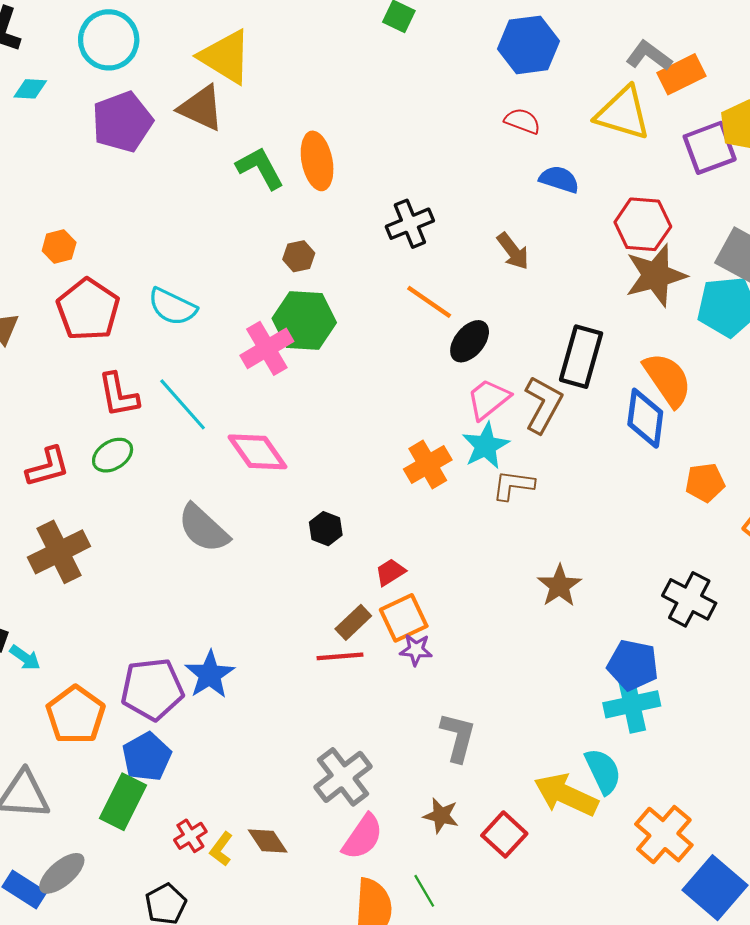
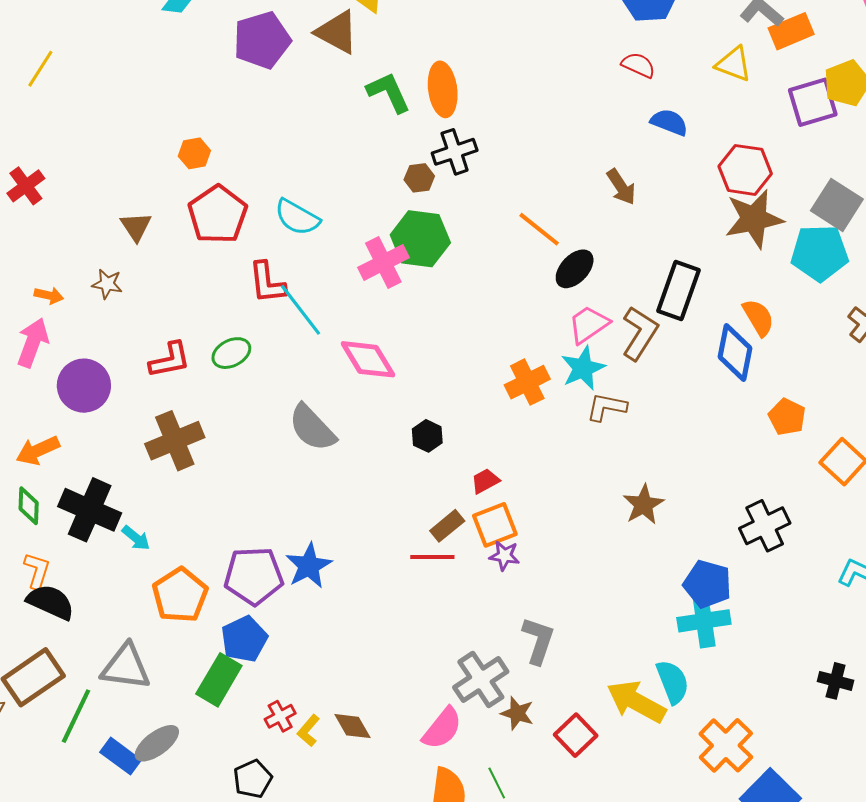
yellow triangle: (623, 113) -> (734, 64), size x0.7
black cross: (410, 224) -> (455, 152), moved
orange semicircle: (668, 380) -> (758, 318), size x0.7
red L-shape: (118, 395) -> (267, 283), moved
orange pentagon: (705, 483) -> (787, 417), turned 30
black cross: (689, 599) -> (765, 526), turned 33
gray cross: (343, 777) -> (481, 680), moved

